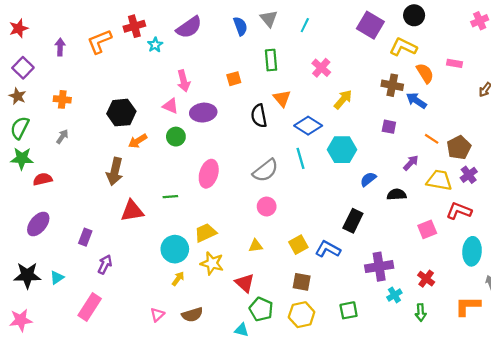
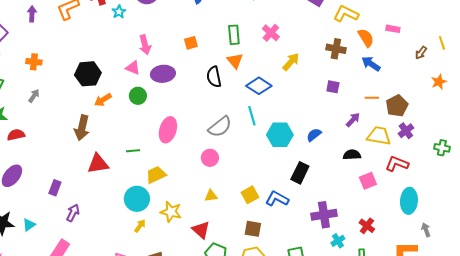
green rectangle: (271, 60) -> (234, 35), moved
blue arrow: (416, 101) -> (371, 64), moved
orange line: (432, 139) -> (372, 98), turned -32
cyan hexagon: (342, 150) -> (280, 135), moved
black semicircle: (397, 194) -> (352, 155), moved
pink circle: (267, 206) -> (210, 158), moved
yellow trapezoid: (205, 233) -> (156, 175), moved

